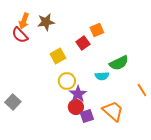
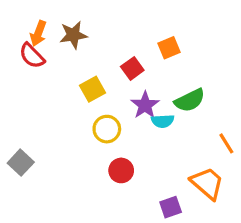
orange square: (97, 30) -> (169, 48), moved
purple star: (78, 94) -> (145, 105), moved
orange trapezoid: (113, 111) -> (207, 183), moved
purple square: (87, 116) -> (171, 207), moved

